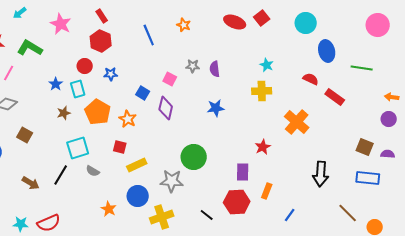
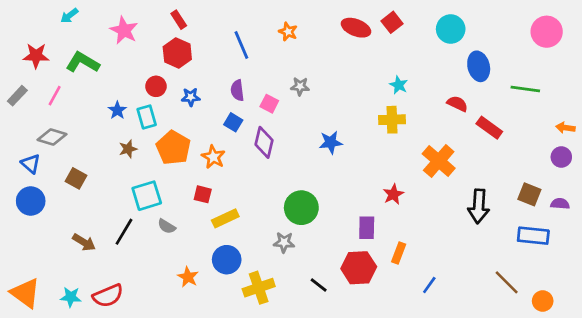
purple semicircle: (215, 69) -> (237, 90), moved
black arrow: (321, 174) -> (479, 206), moved
gray star: (172, 181) -> (284, 242), moved, size x0.7

